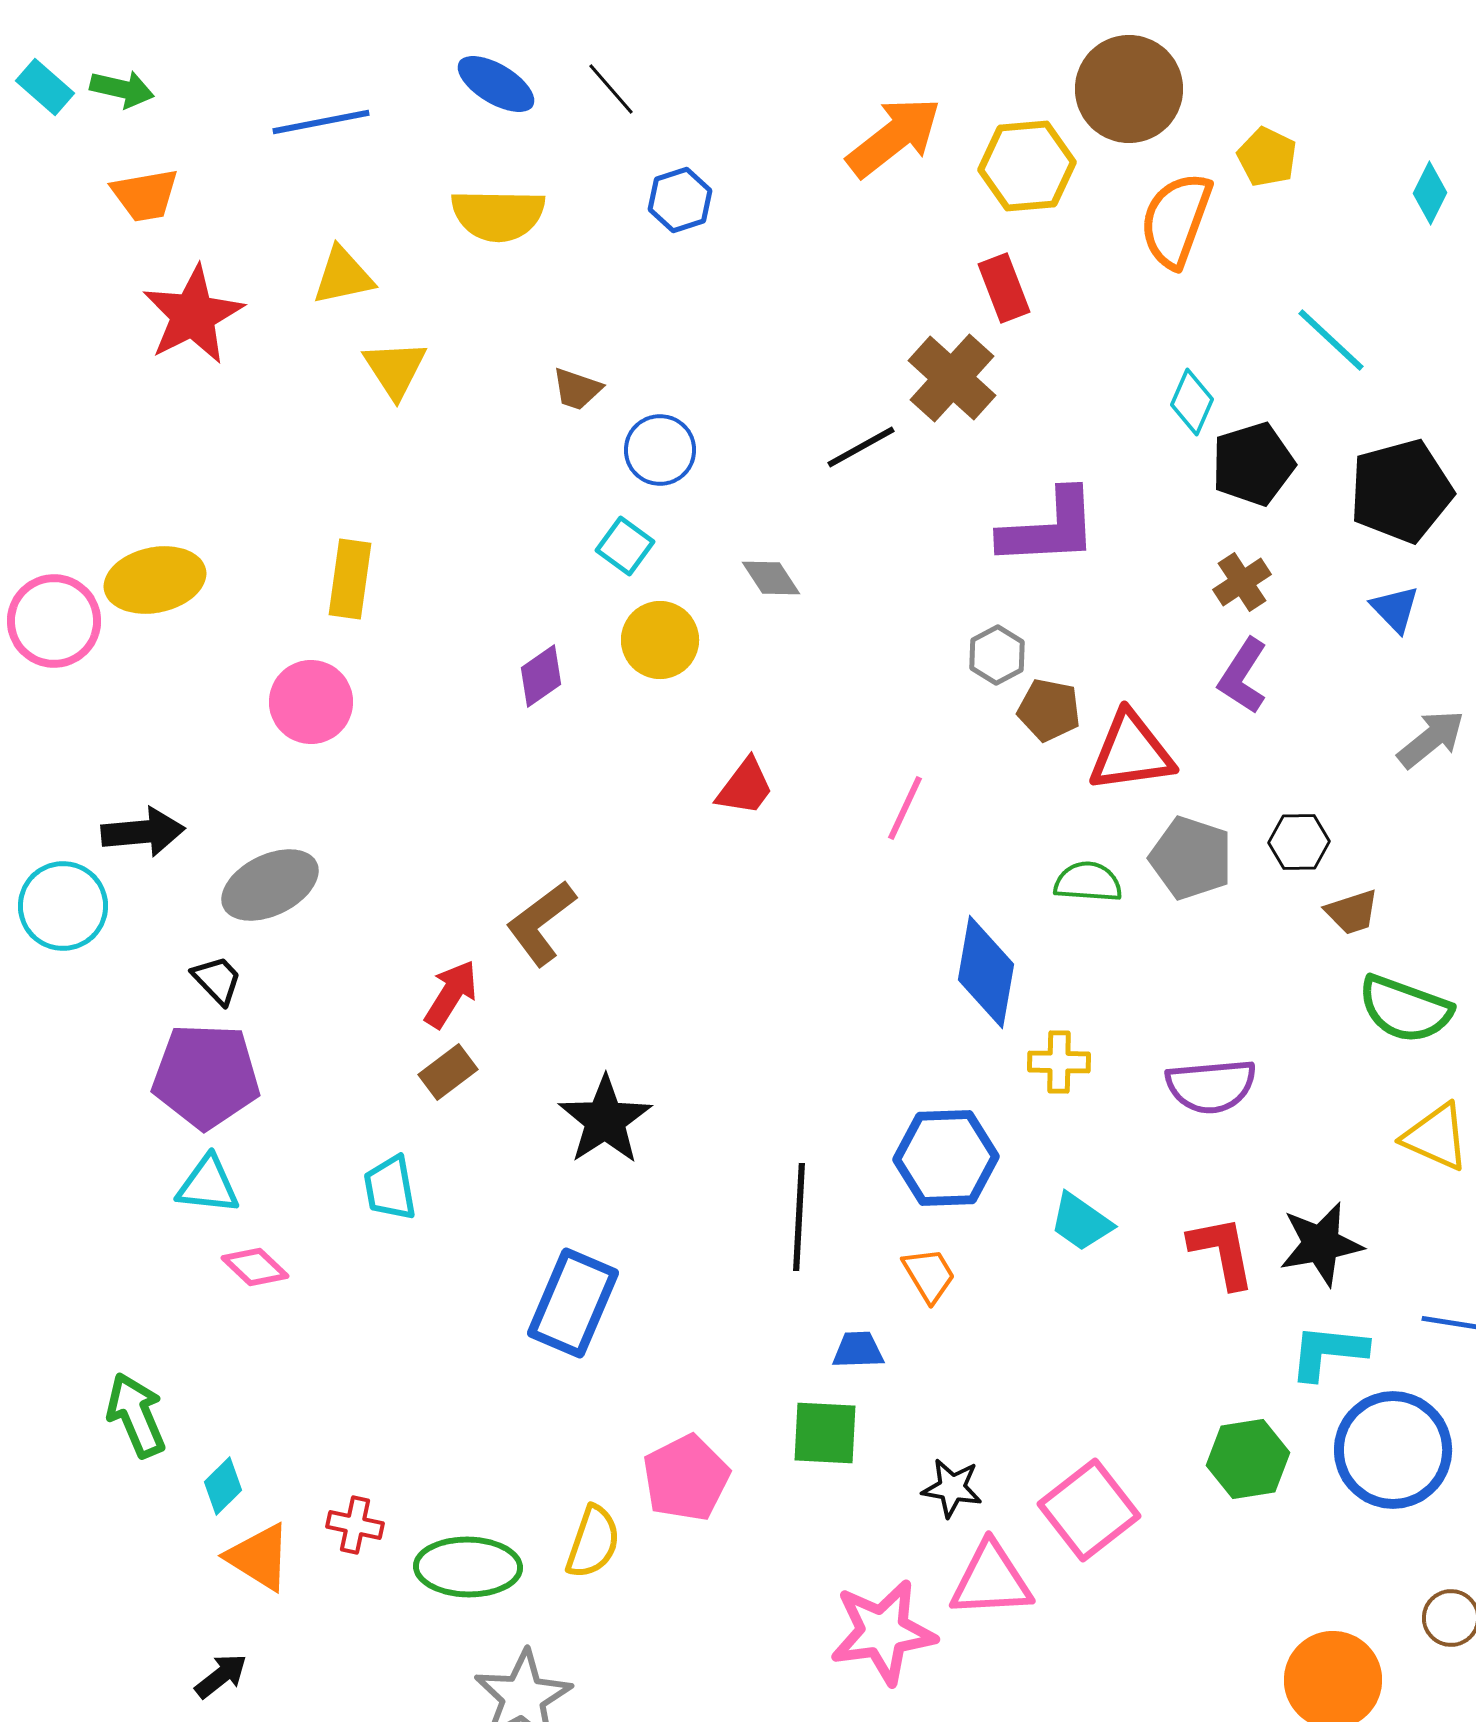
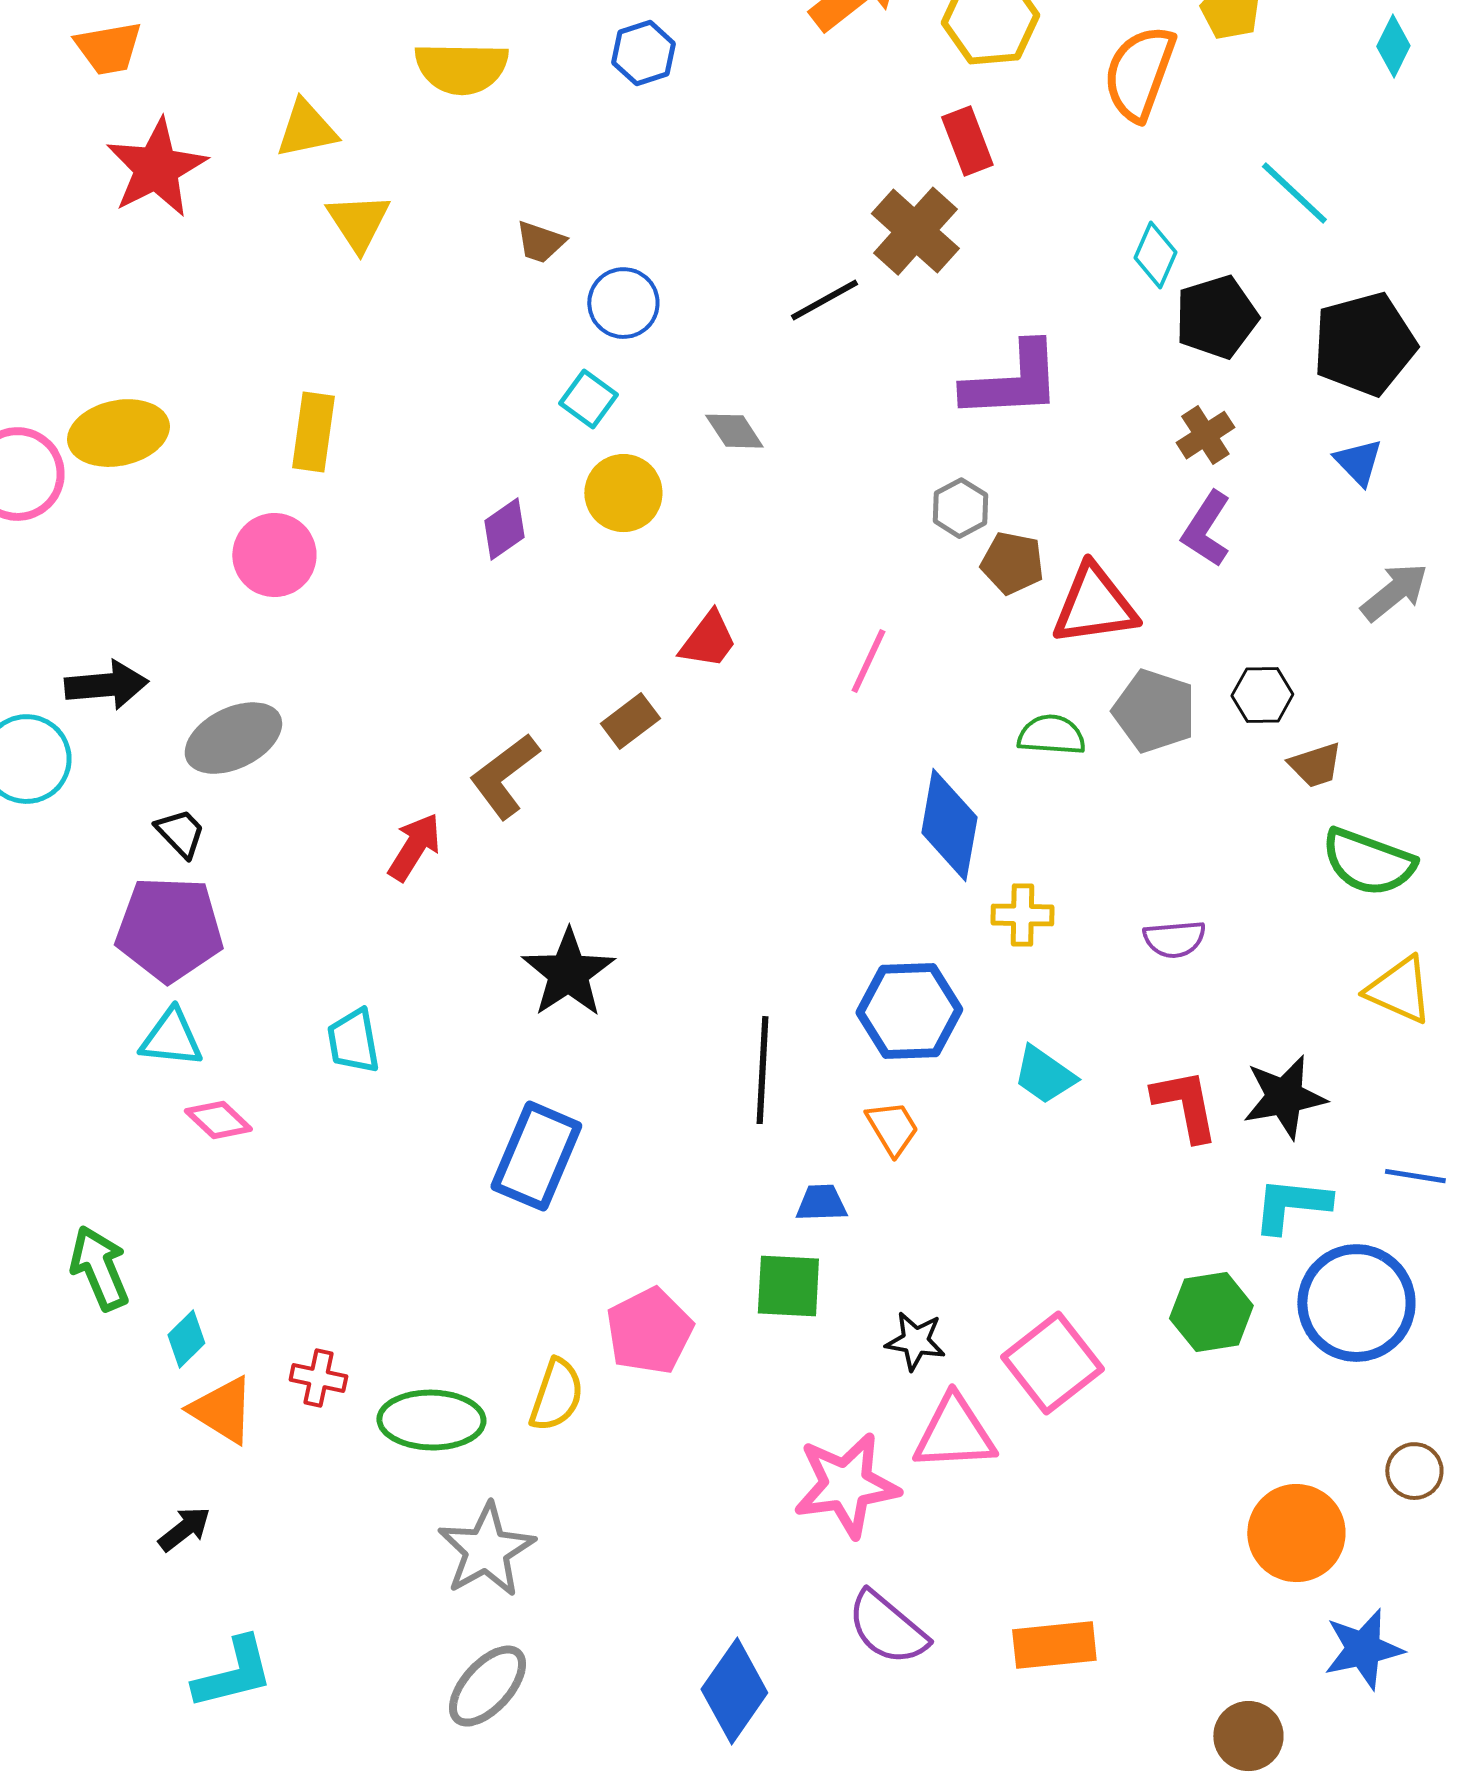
brown rectangle: (448, 1072) -> (630, 721), moved
purple semicircle: (1211, 1086) -> (1174, 939), size x0.7

